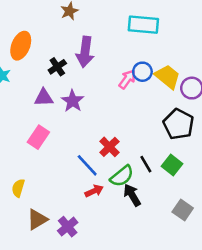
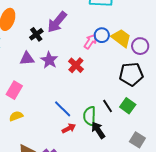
purple arrow: (85, 52) -> (57, 22), turned 35
black pentagon: (178, 124) -> (131, 74), turned -30
pink rectangle: (38, 137) -> (14, 90), moved
red cross: (109, 147) -> (76, 65), moved
green semicircle: (122, 176) -> (90, 116), turned 132
yellow semicircle: (18, 188) -> (16, 116), moved, turned 56

